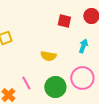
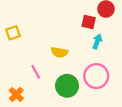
red square: (64, 21) -> (89, 22), moved
pink line: (26, 83) -> (36, 72), moved

